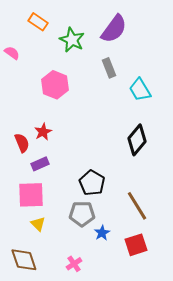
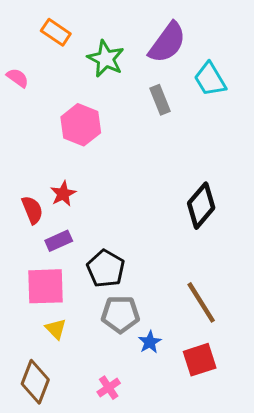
cyan trapezoid: (140, 90) -> (210, 79), moved
black pentagon: (92, 183) -> (106, 269), moved
brown diamond: (24, 260) -> (35, 382), turned 40

